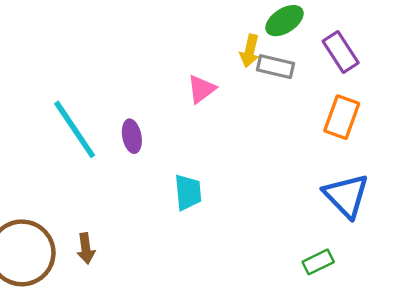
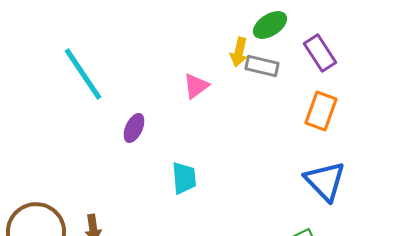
cyan line: (75, 129) -> (83, 74), moved
purple ellipse: (132, 136) -> (134, 128), turned 36

